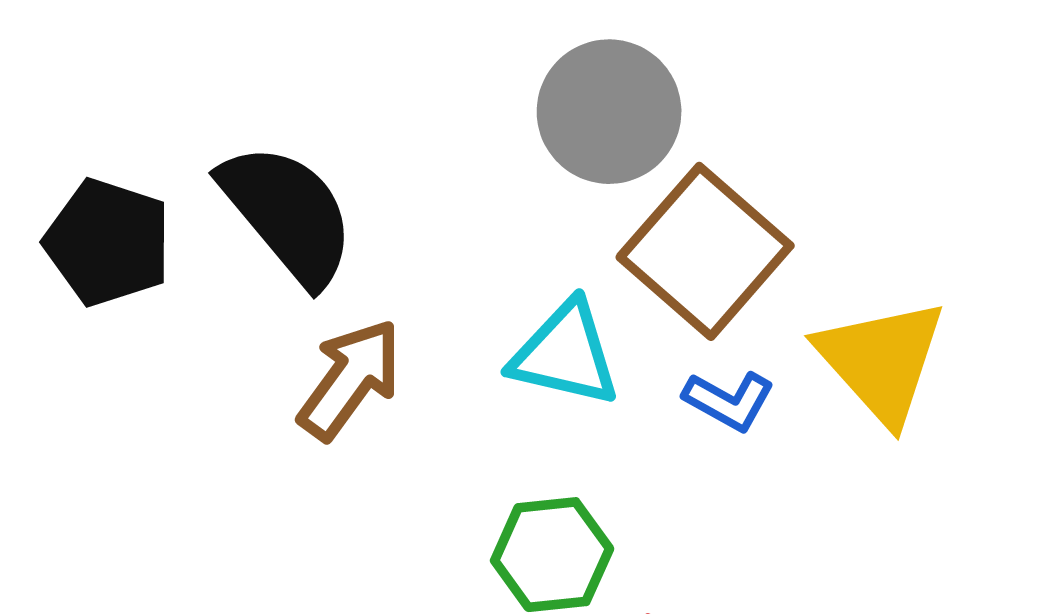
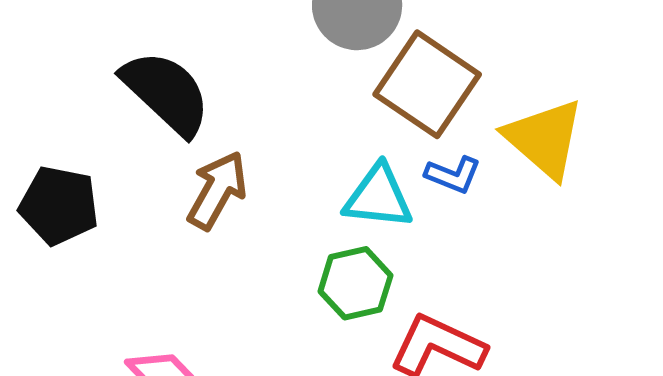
black pentagon: (108, 242) -> (59, 205), moved
cyan triangle: (565, 354) -> (378, 197), moved

